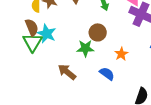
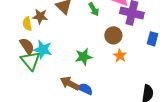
brown circle: (98, 32) -> (113, 35), moved
blue semicircle: (107, 74) -> (85, 89), moved

